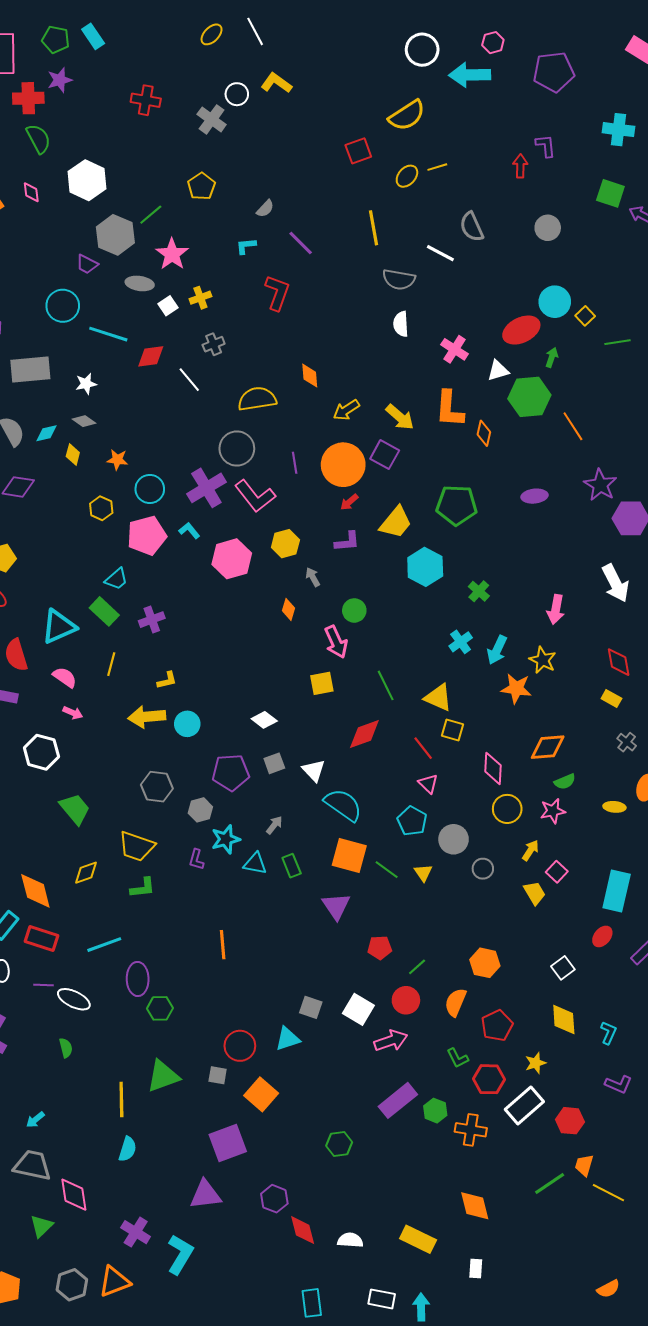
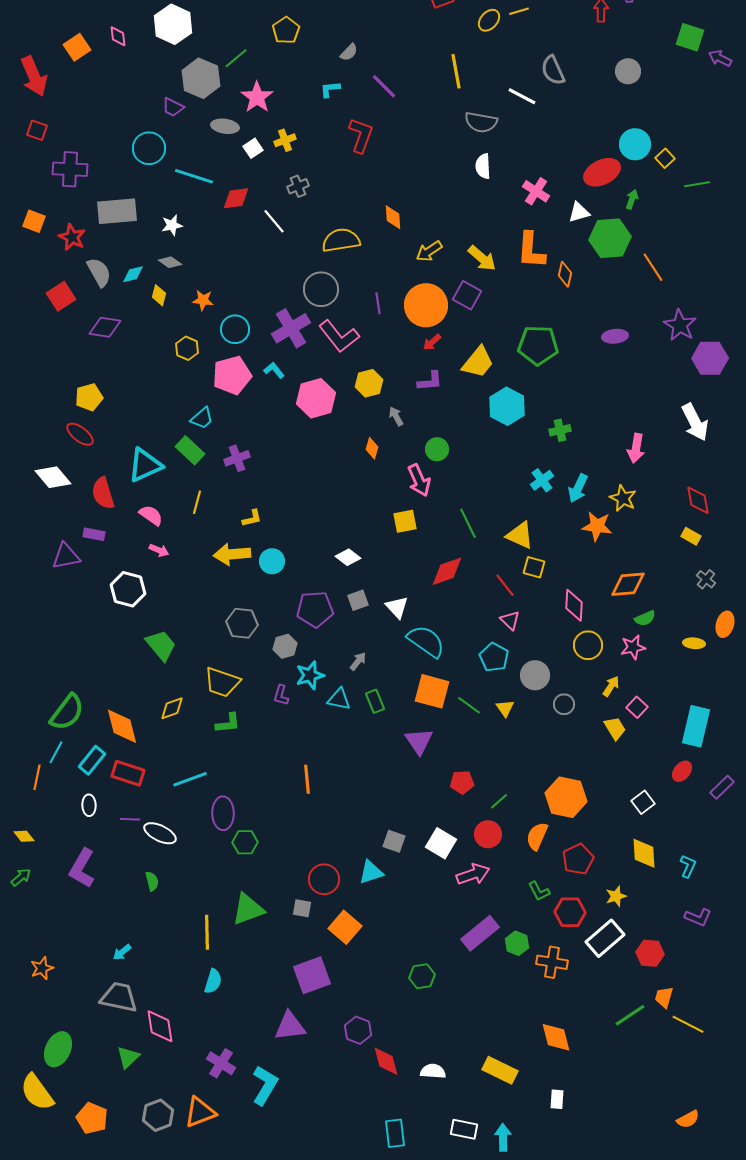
green cross: (479, 591) -> (560, 430), turned 35
orange hexagon: (485, 963) -> (566, 797), size x1.4

